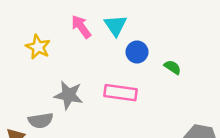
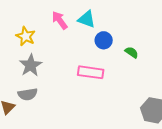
cyan triangle: (115, 25) -> (87, 19), turned -36
gray star: (69, 95) -> (31, 65), moved, turned 30

